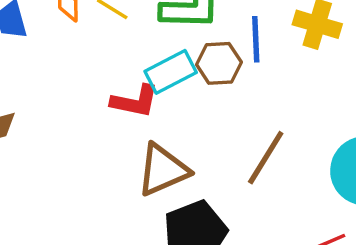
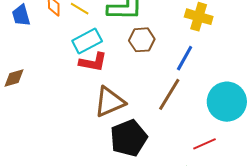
blue line: (256, 39) -> (185, 58), moved, turned 32
cyan rectangle: (171, 72) -> (87, 41), moved

